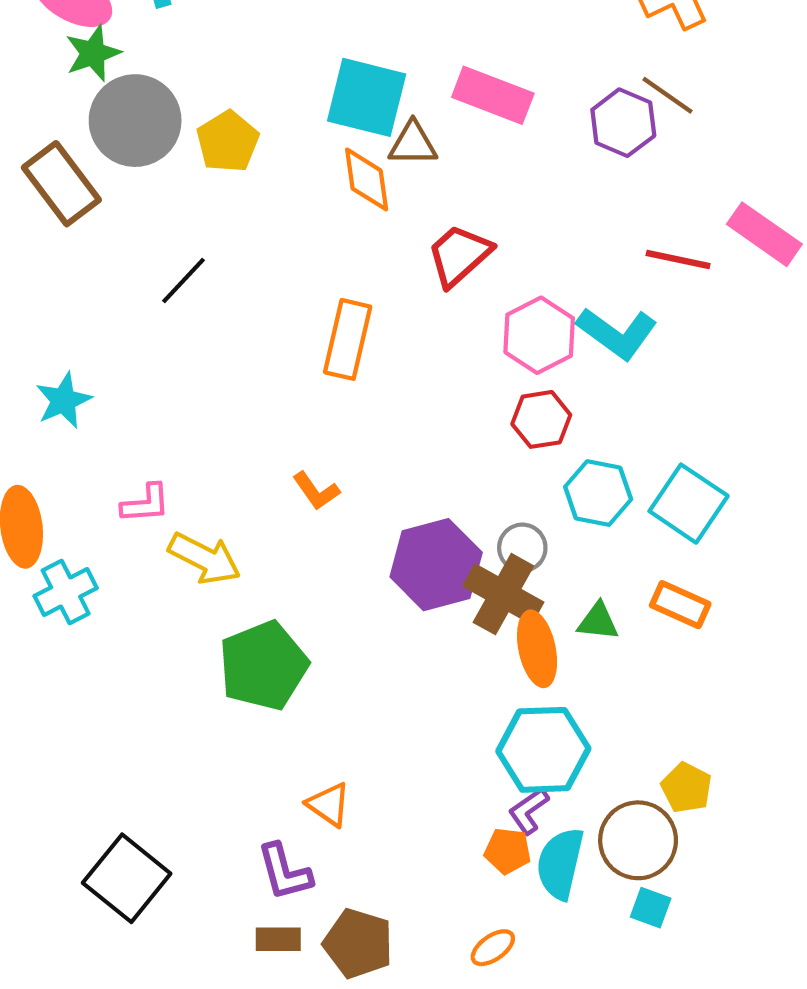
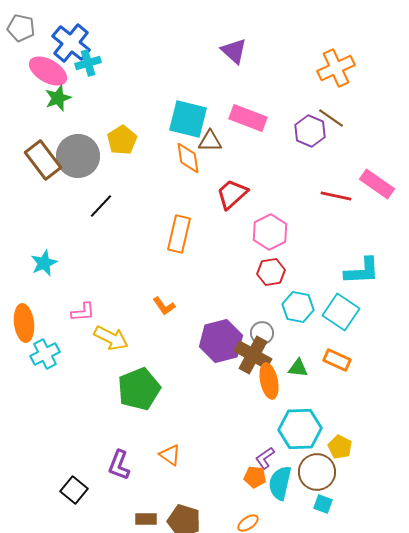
gray circle: (135, 121) -> (78, 156), moved
cyan L-shape: (617, 333) -> (362, 271), moved, turned -39
cyan hexagon: (543, 750) -> (300, 429), moved
purple L-shape: (284, 872) -> (119, 465), moved, turned 36
black square: (127, 878) -> (74, 490), size x0.7

